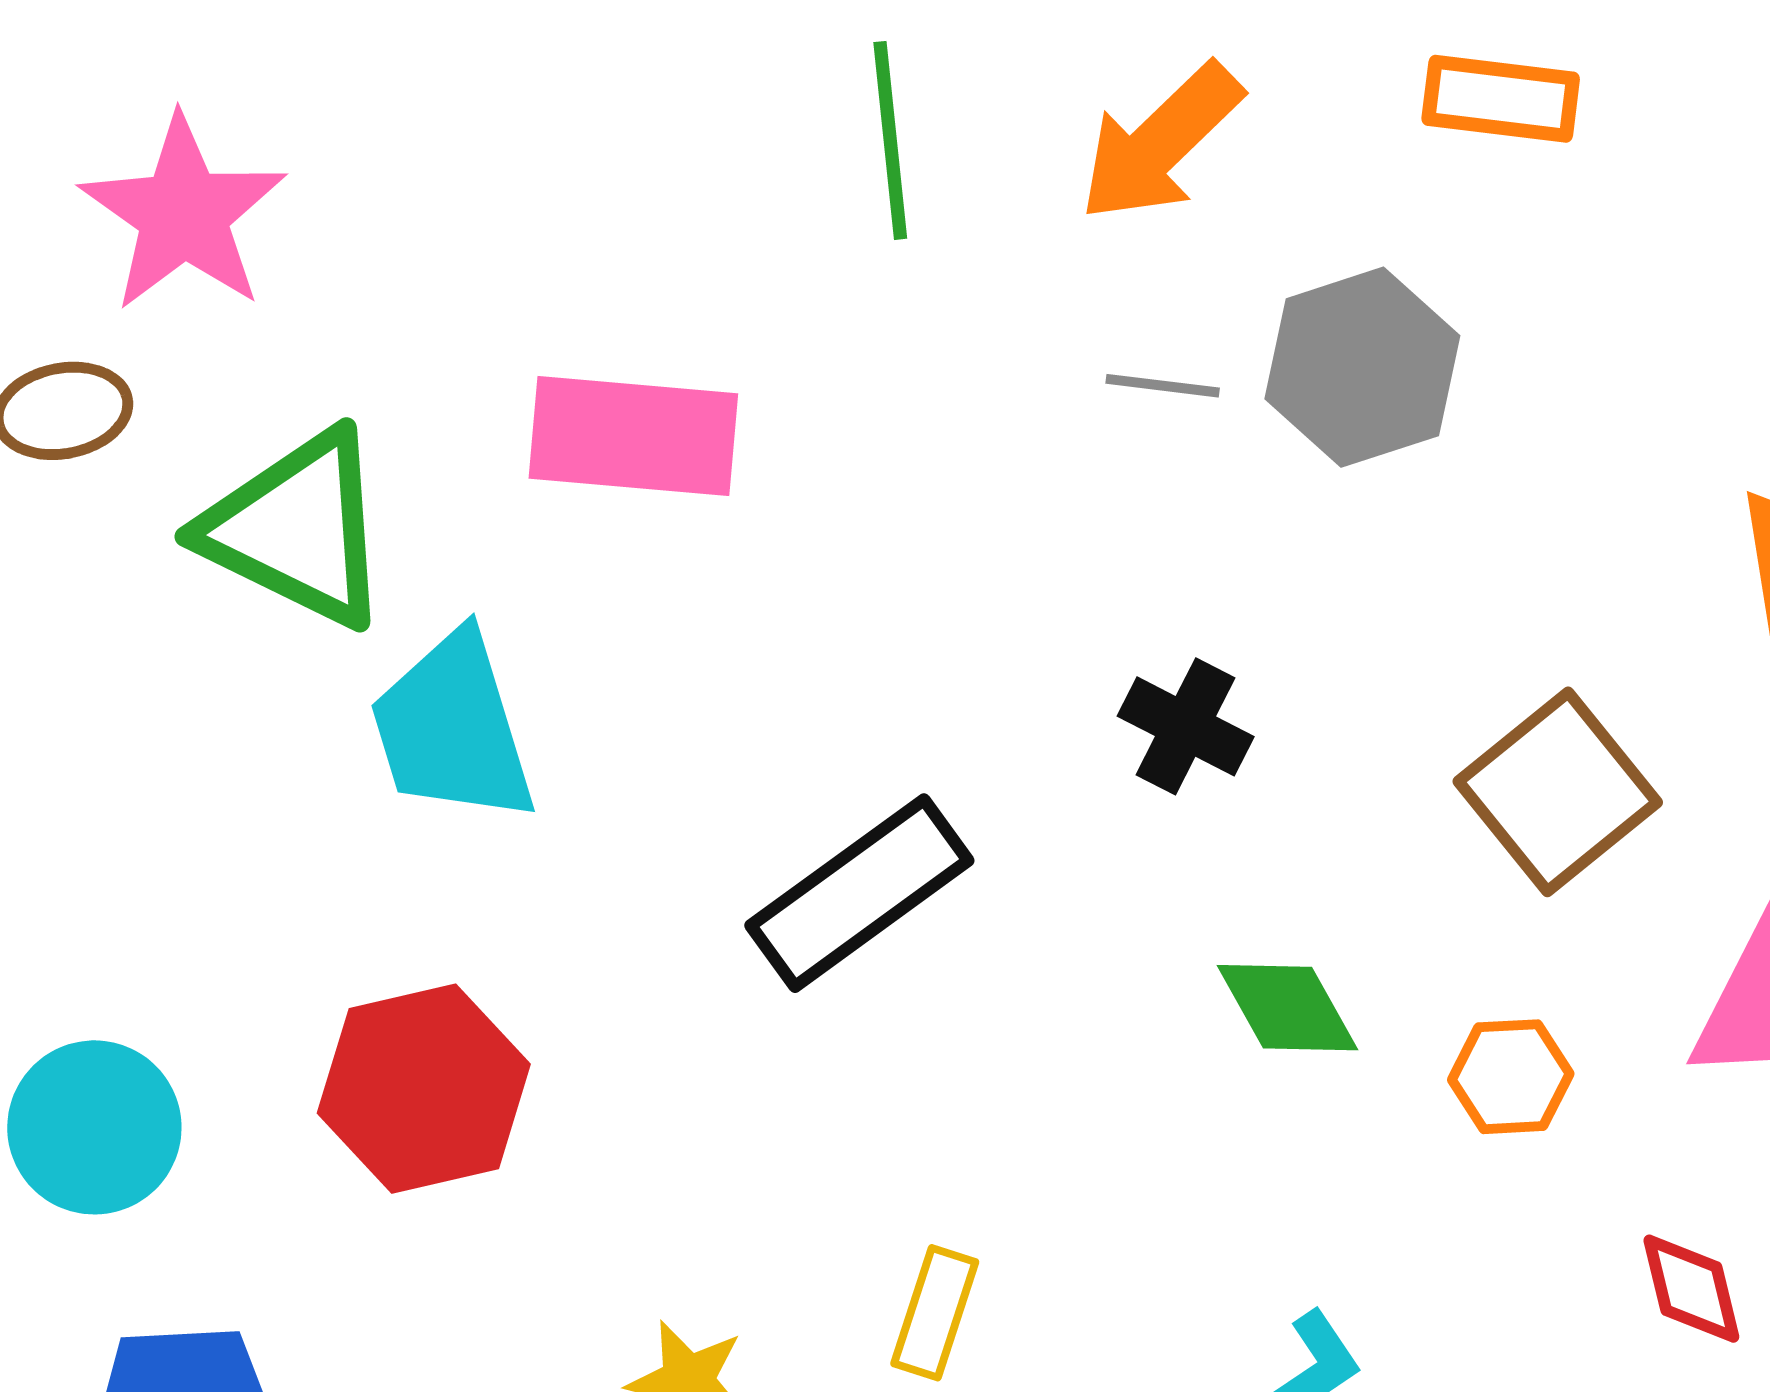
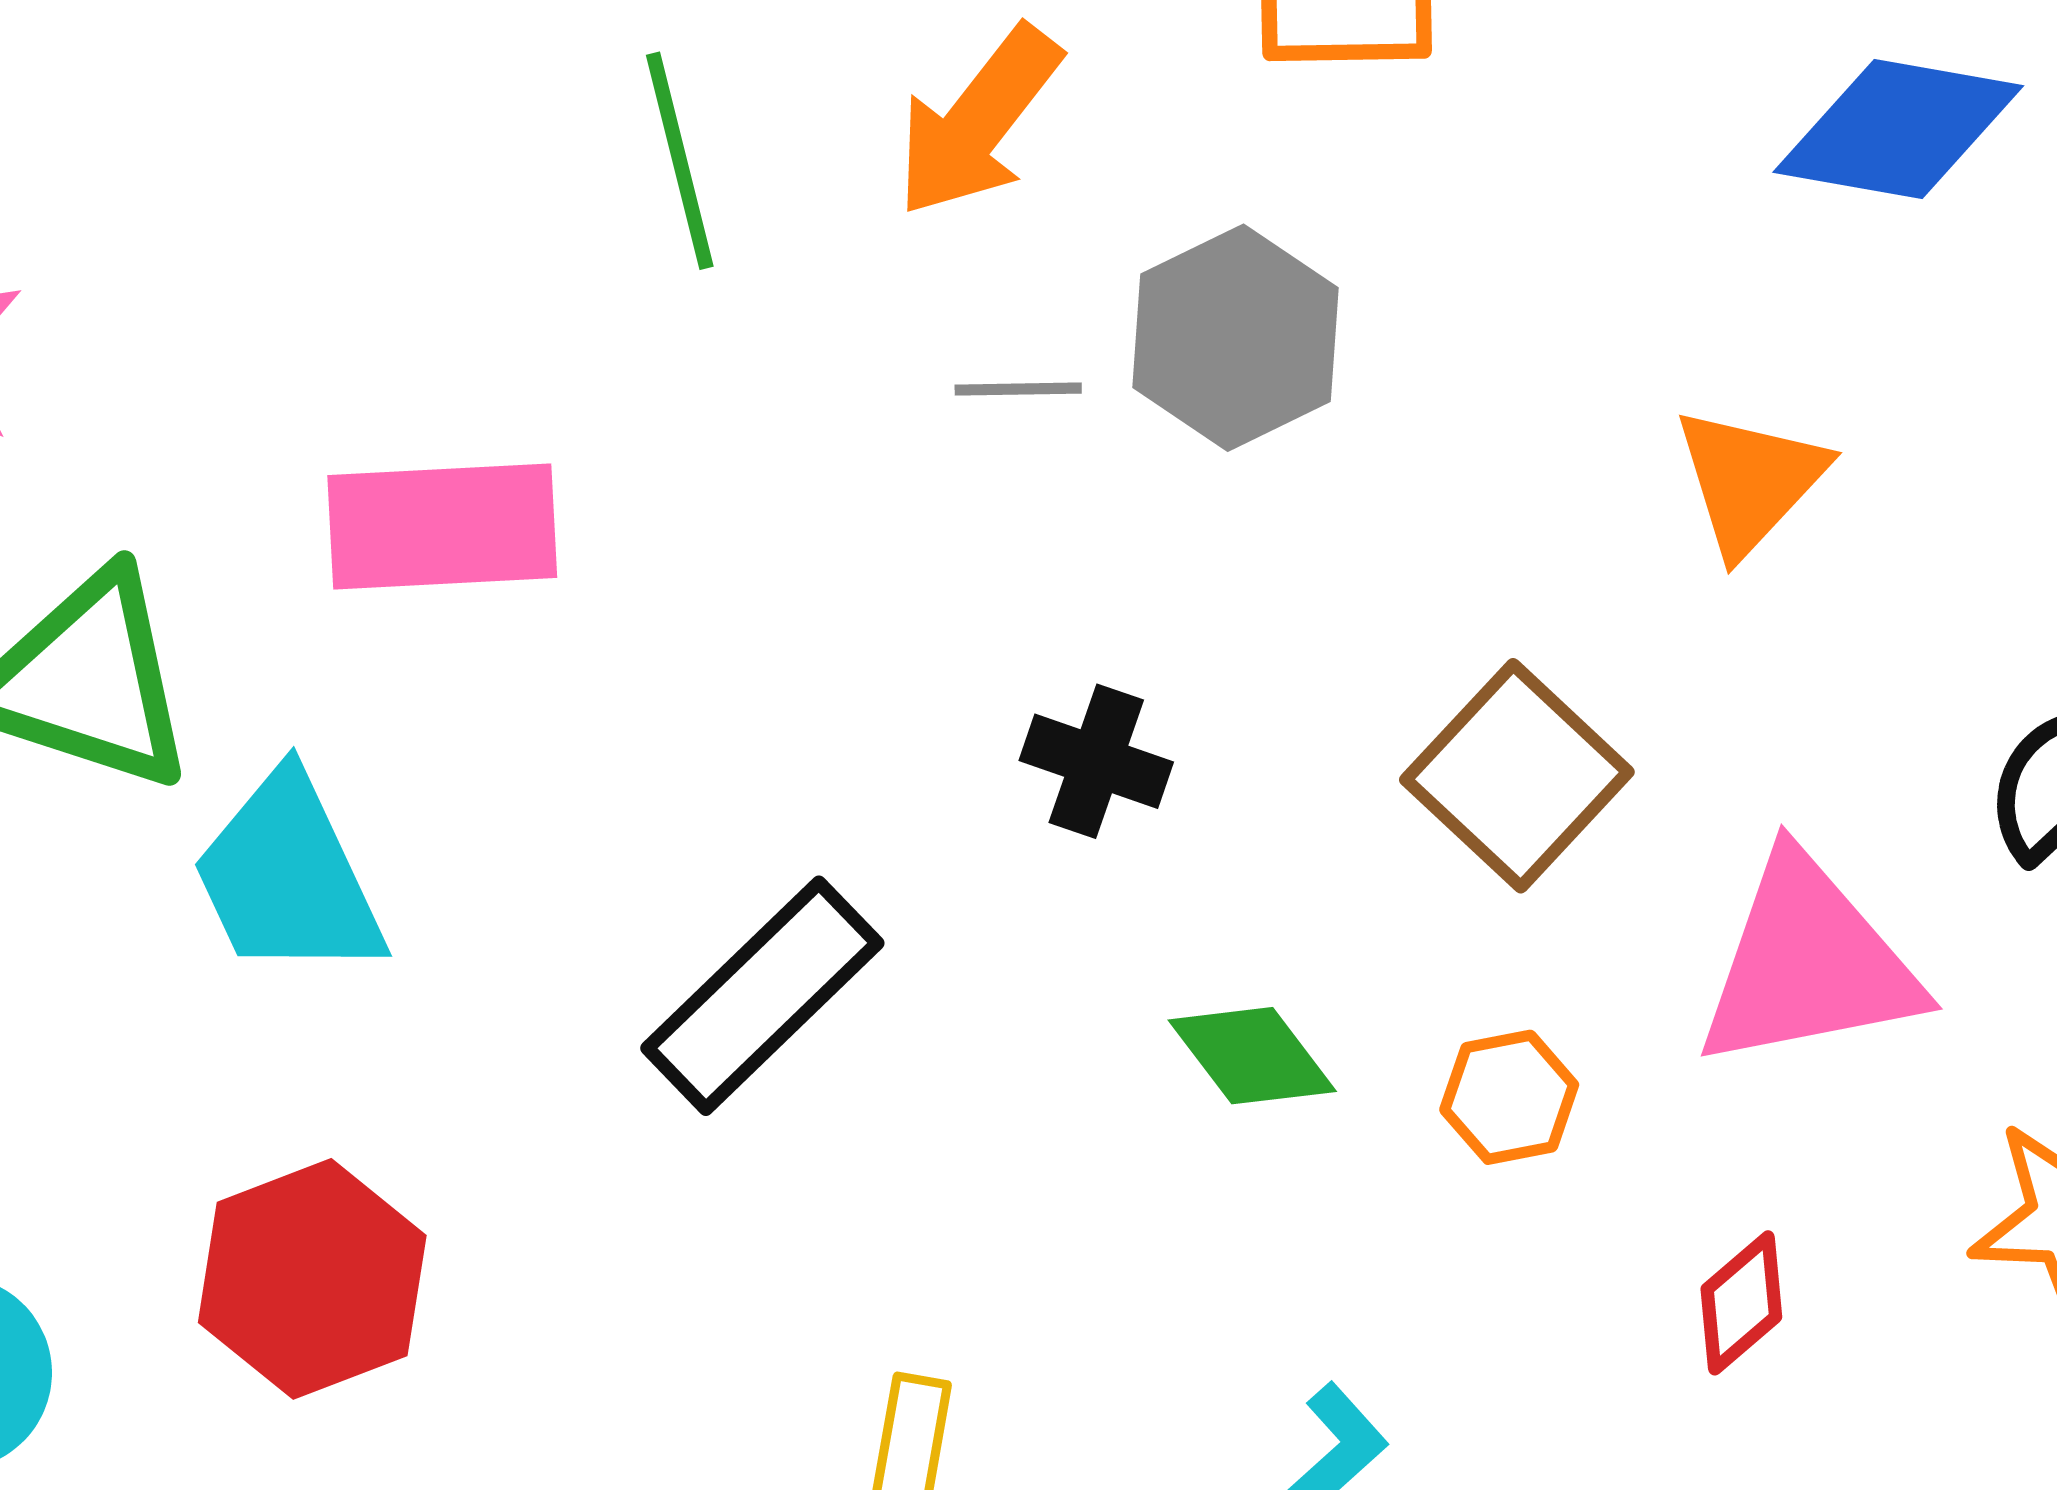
red diamond: (1691, 1289) -> (1741, 1303), turned 71

